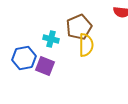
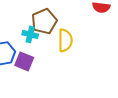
brown pentagon: (79, 27) -> (44, 21), moved

